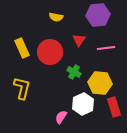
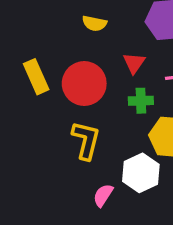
green cross: (74, 72) -> (141, 101), moved, turned -32
yellow L-shape: (22, 88) -> (86, 140), moved

